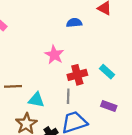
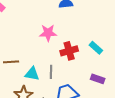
pink star: (54, 55) -> (48, 33), turned -30
gray line: (68, 96) -> (51, 72), moved

